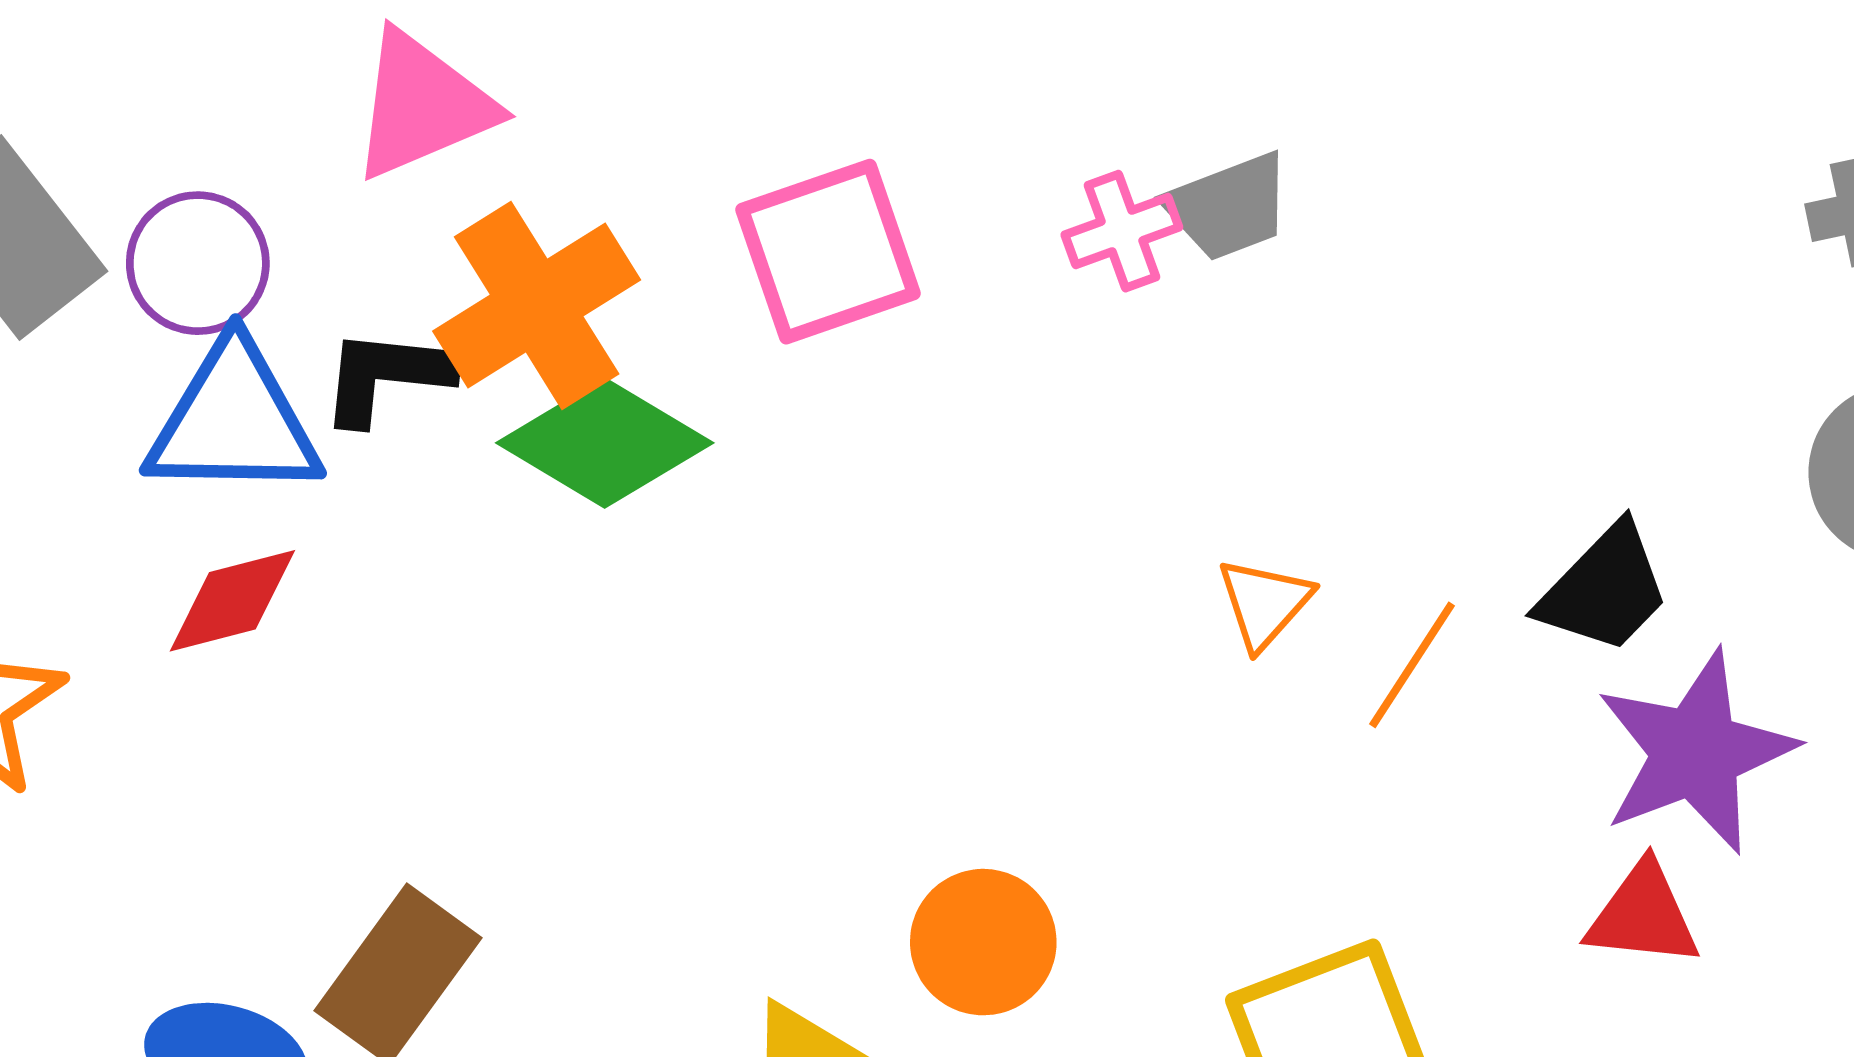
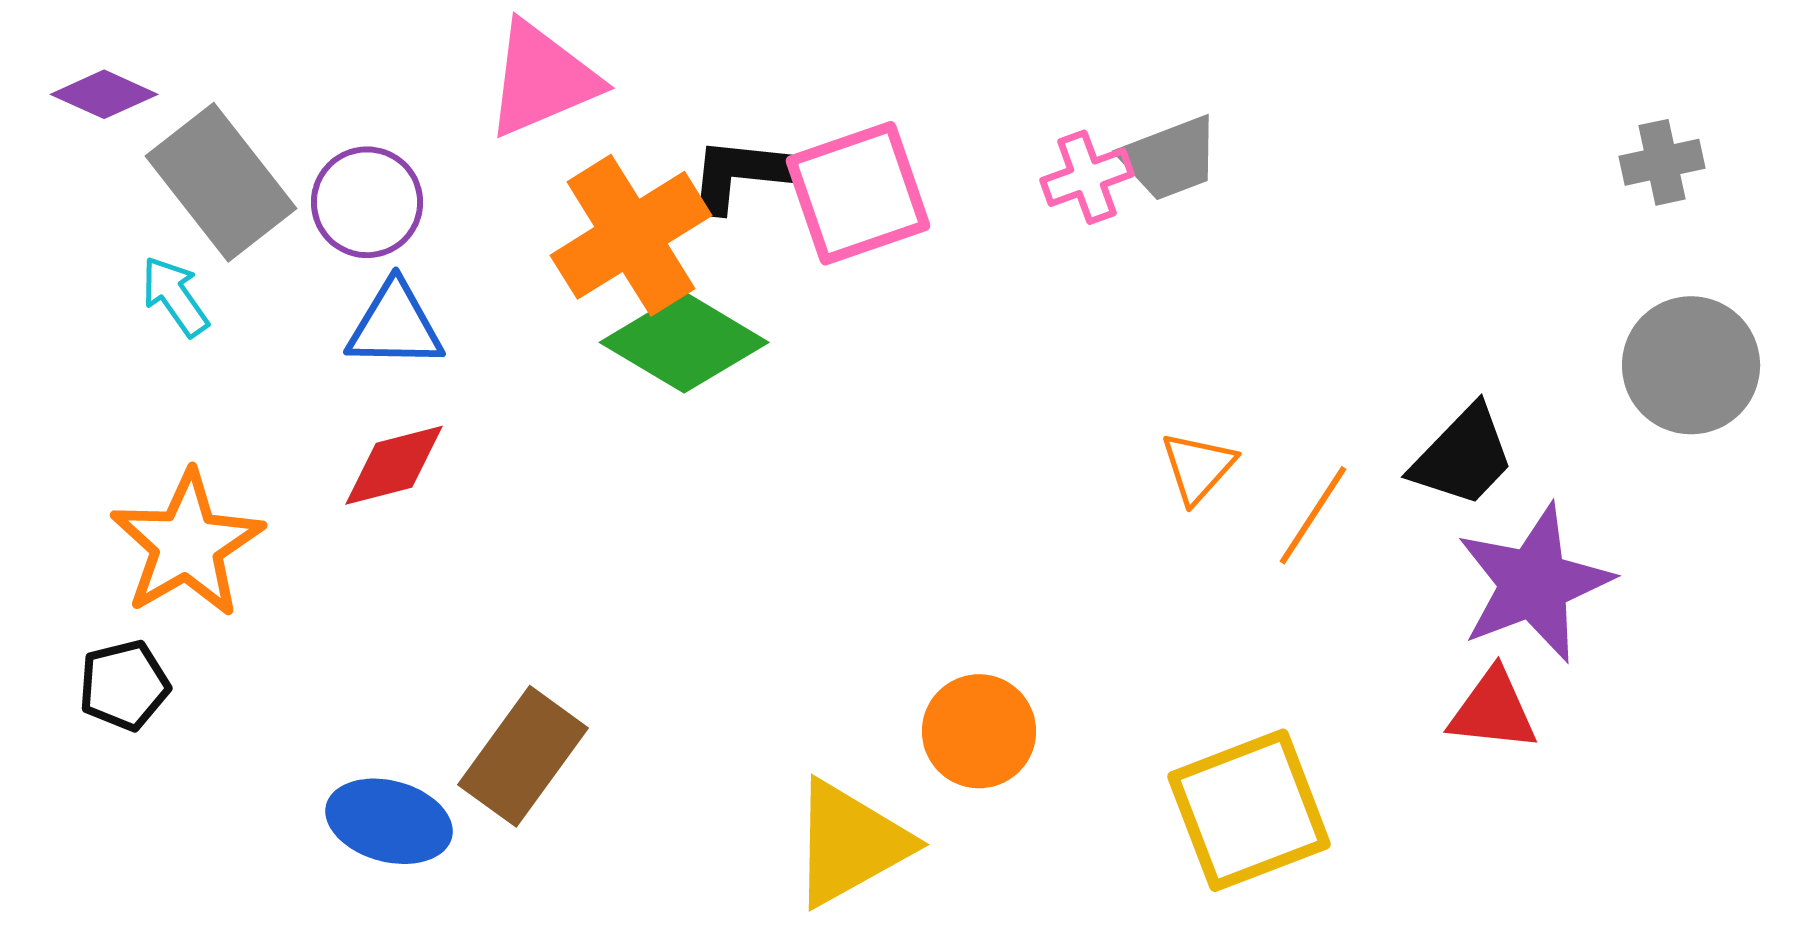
black L-shape: (386, 376) -> (740, 174), moved
blue triangle: (234, 421) -> (395, 325), size x0.7

